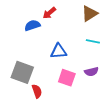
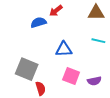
brown triangle: (90, 14) -> (96, 13), turned 30
purple semicircle: (91, 72) -> (94, 81), moved

